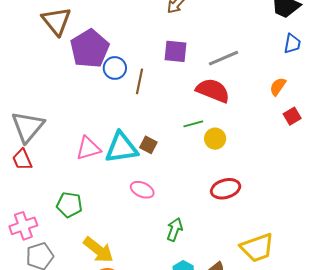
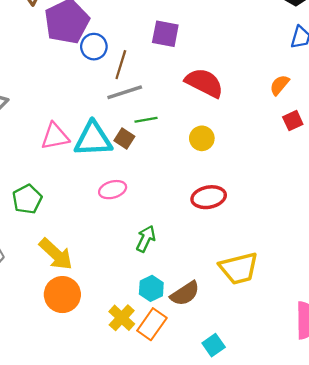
gray line: (223, 58) -> (125, 92), moved
green line: (193, 124) -> (146, 120), moved
pink ellipse: (142, 190) -> (113, 190), turned -45
green pentagon: (69, 205) -> (27, 199), turned 30

